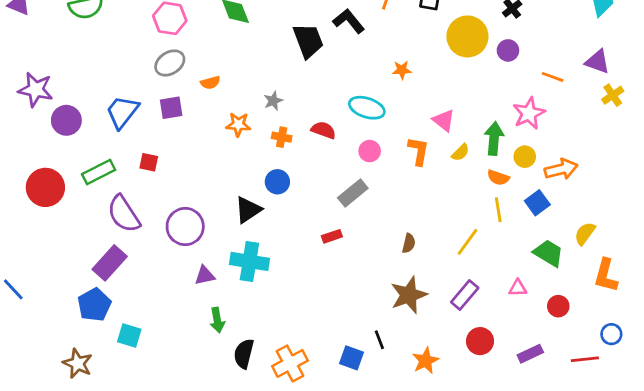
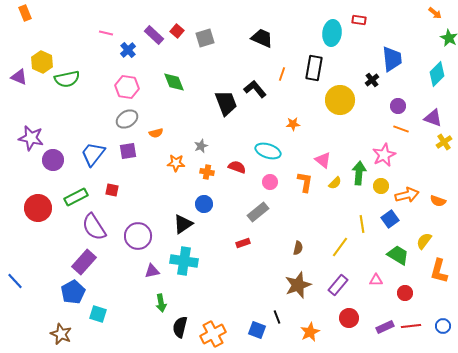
purple circle: (508, 50) -> (398, 106), moved
orange semicircle: (498, 178) -> (438, 201), moved
blue circle: (611, 334) -> (443, 326), moved
red line: (585, 359) -> (411, 326), moved

